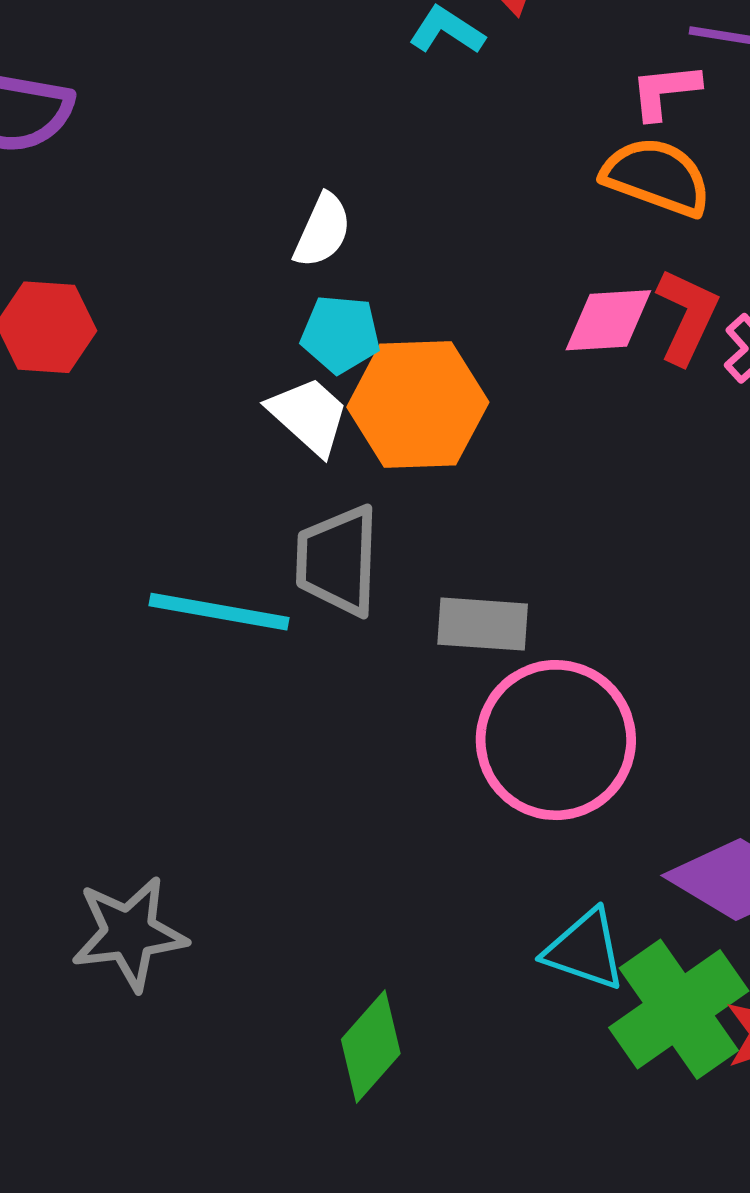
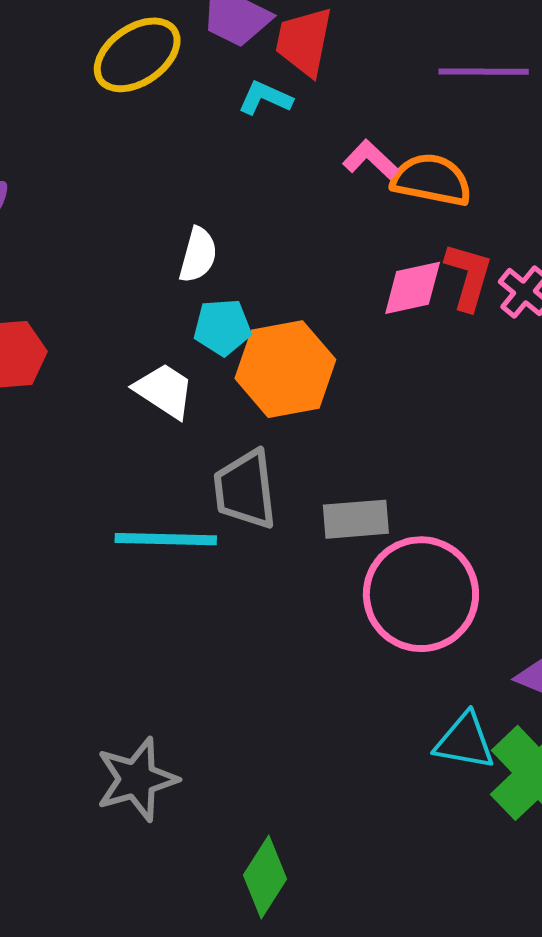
pink L-shape: (665, 91) -> (371, 160), moved, turned 58
white trapezoid: (309, 416) -> (164, 391), moved
green diamond: (371, 1047) -> (265, 877), moved

